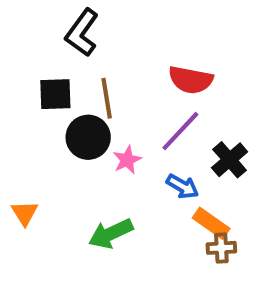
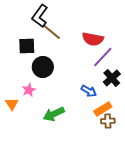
brown line: (107, 98) -> (52, 32), moved, turned -42
purple line: (180, 131) -> (103, 57), moved
pink star: (127, 160) -> (29, 90), moved
orange rectangle: (211, 223) -> (103, 109), turned -66

